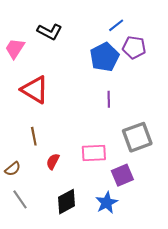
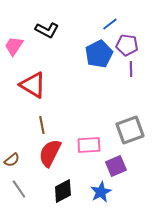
purple line: (109, 99) -> (131, 69), moved
brown line: (34, 136) -> (42, 125), moved
red semicircle: (53, 161) -> (50, 153), size x1.8

